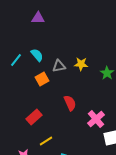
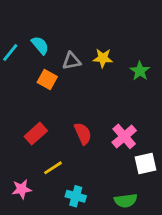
orange square: (42, 79) -> (47, 79), turned -32
red semicircle: (70, 103) -> (83, 134), moved

